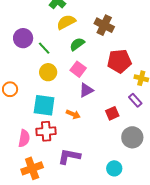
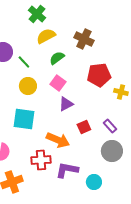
purple rectangle: (135, 100) -> (110, 126), moved
red square: (112, 113) -> (84, 127), moved
orange arrow: (73, 114) -> (58, 140), moved, size x1.6
red cross: (46, 131) -> (41, 160), moved
purple L-shape: (69, 156) -> (67, 170), moved

